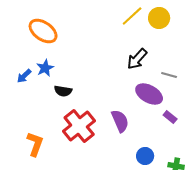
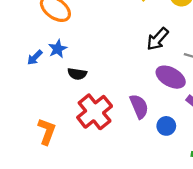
blue circle: (145, 156) -> (166, 126), moved

